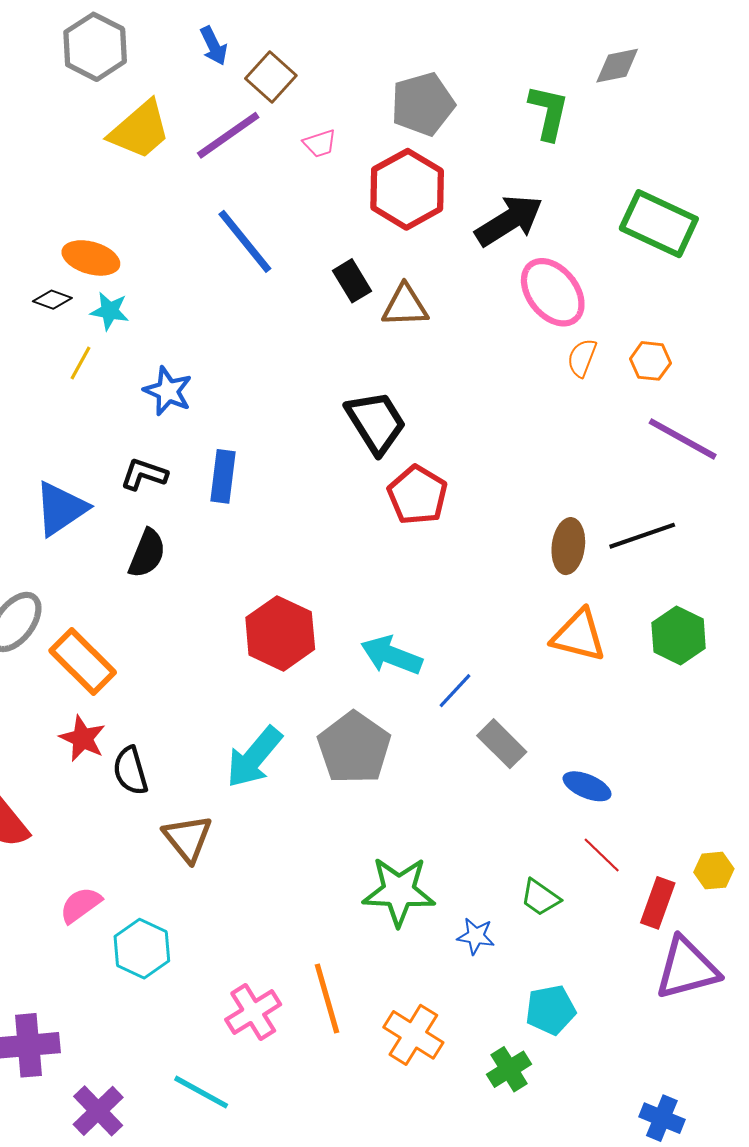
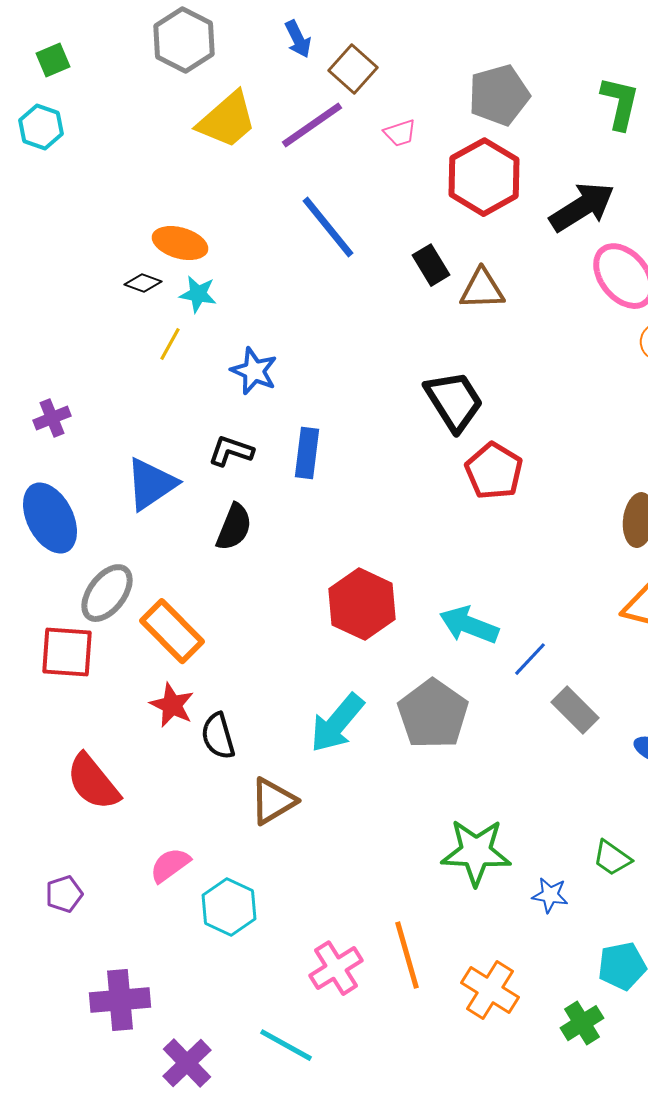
brown triangle: (188, 838) -> (273, 801), turned 38

